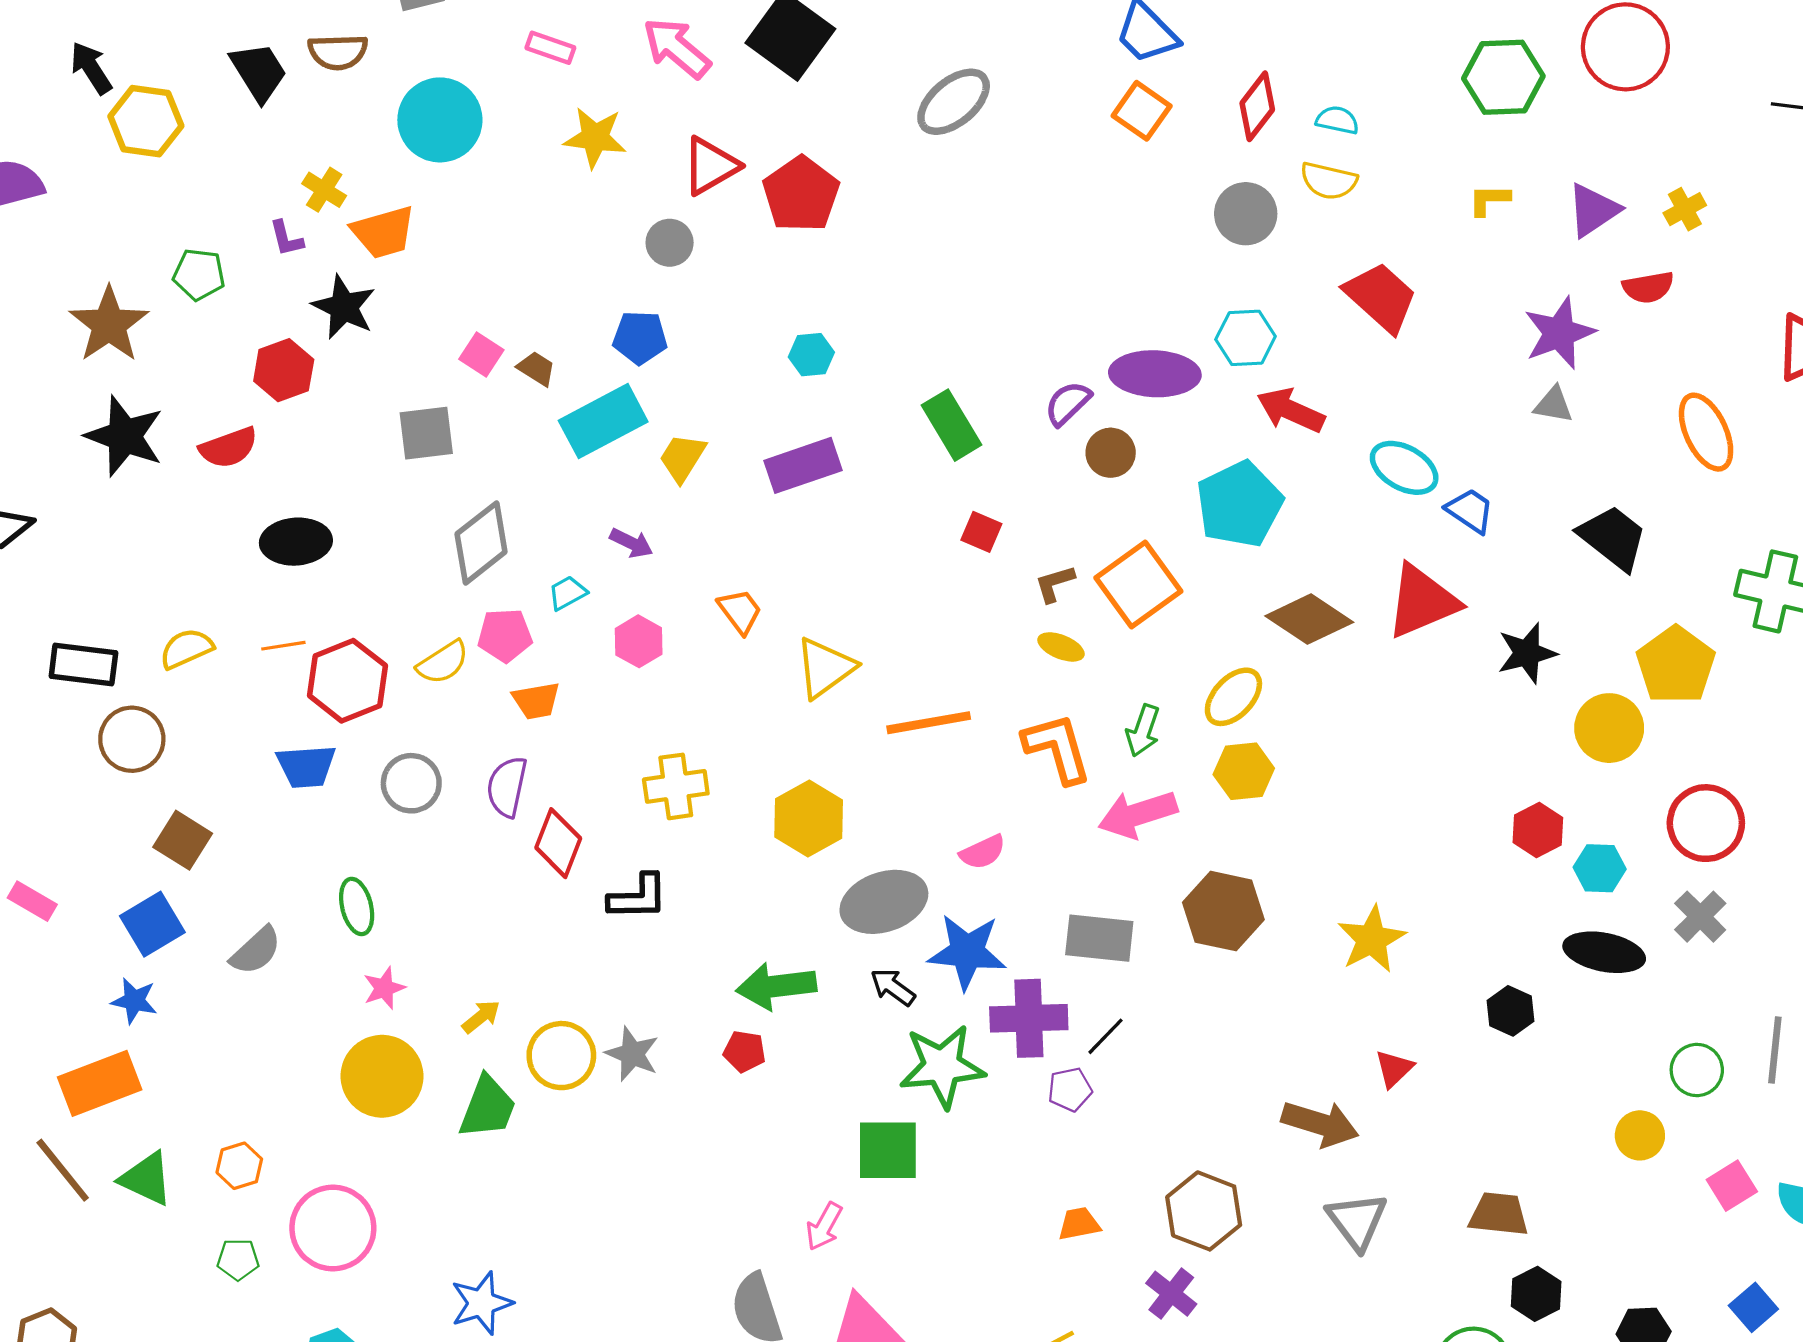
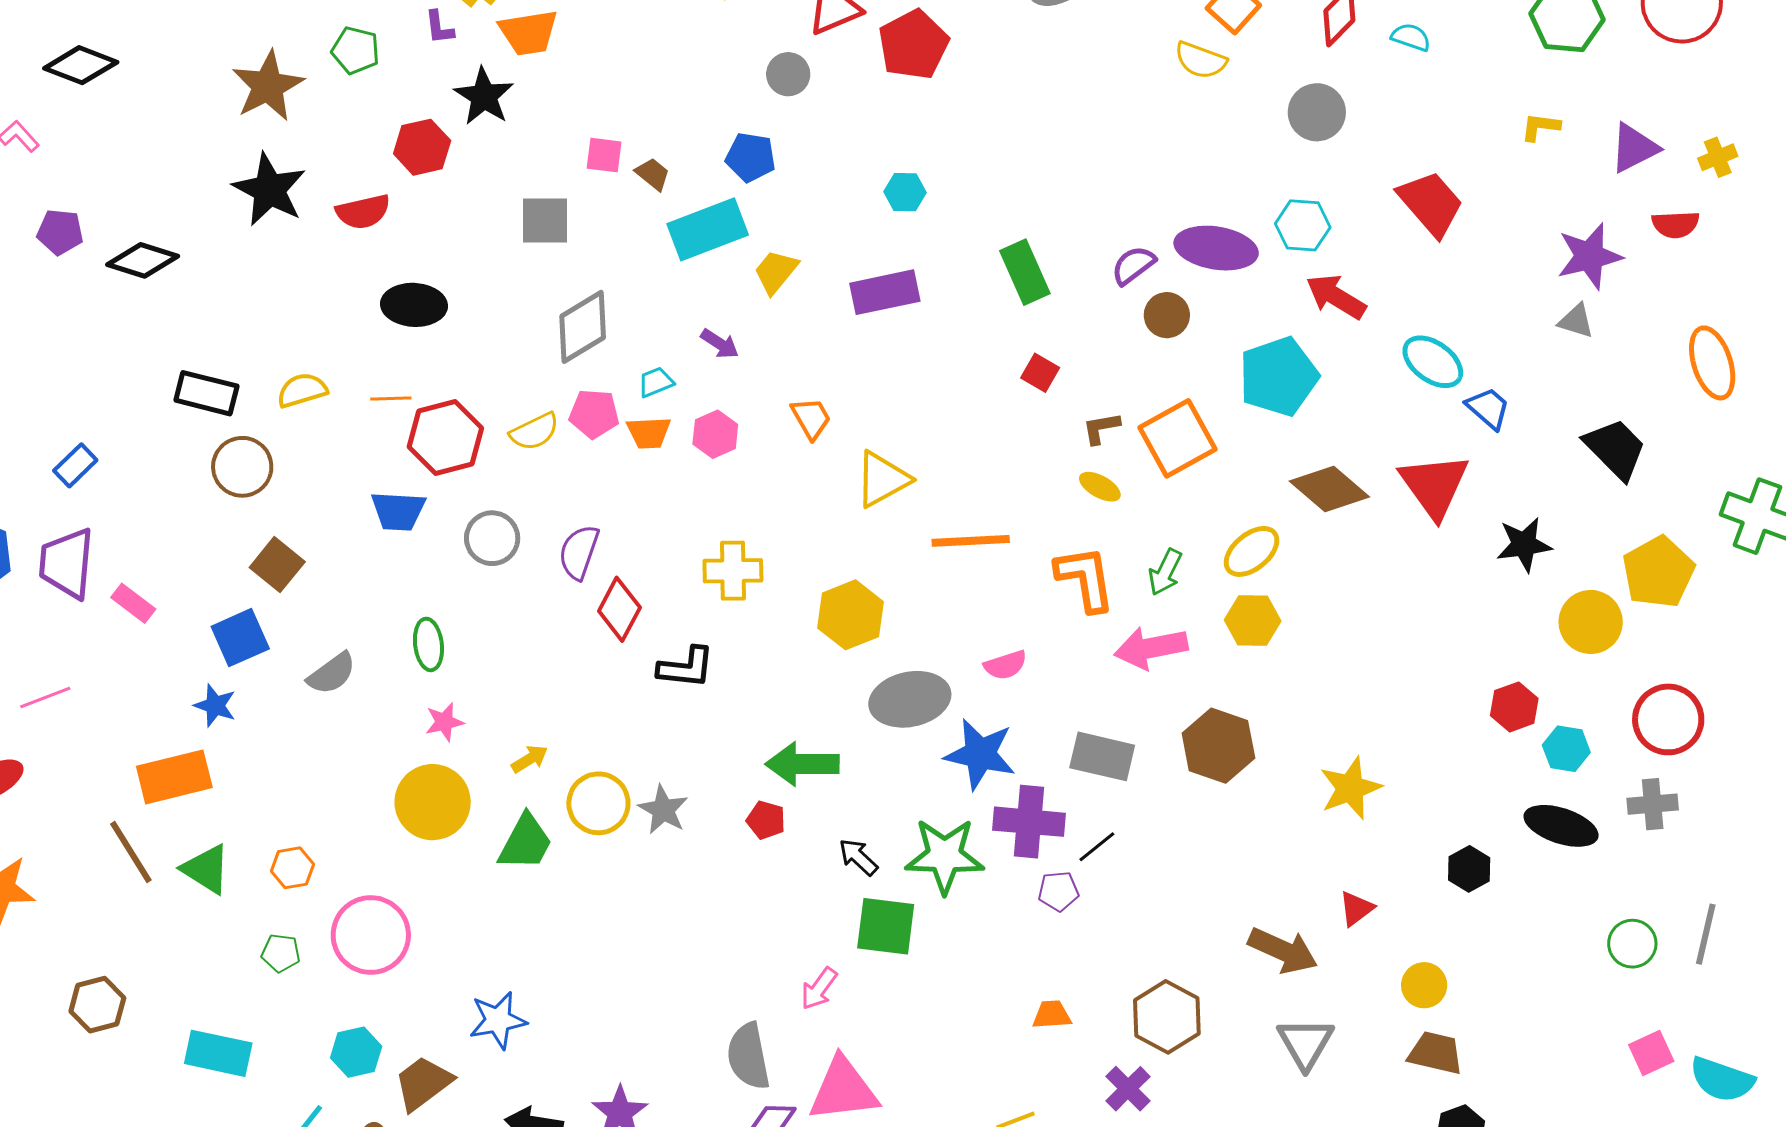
yellow semicircle: (1329, 181) -> (1201, 60), moved
pink square: (481, 355) -> (604, 155), turned -33
red triangle: (1422, 601) -> (1434, 486), turned -50
orange trapezoid: (536, 701) -> (649, 433), moved
gray cross: (1700, 917) -> (1653, 804), turned 33
black arrow: (893, 987) -> (858, 857), moved
yellow circle: (1640, 1135) -> (1424, 985), moved

